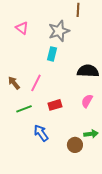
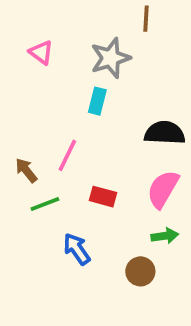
brown arrow: (14, 83) -> (26, 170), moved
pink semicircle: (87, 101) -> (163, 189), size x1.5
red rectangle: (55, 105) -> (103, 197), turned 32
green arrow: (91, 134) -> (165, 236), moved

